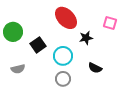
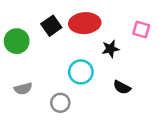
red ellipse: (66, 18) -> (85, 23), turned -50
black square: (38, 45) -> (51, 26), moved
gray circle: (63, 79) -> (60, 103), moved

